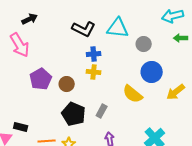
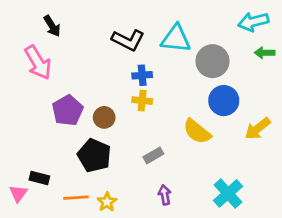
black arrow: (30, 19) -> (52, 26), turned 84
gray circle: (144, 44) -> (213, 61), size x1.5
gray rectangle: (102, 111) -> (153, 155), turned 32
black pentagon: (74, 114) -> (94, 155), moved

